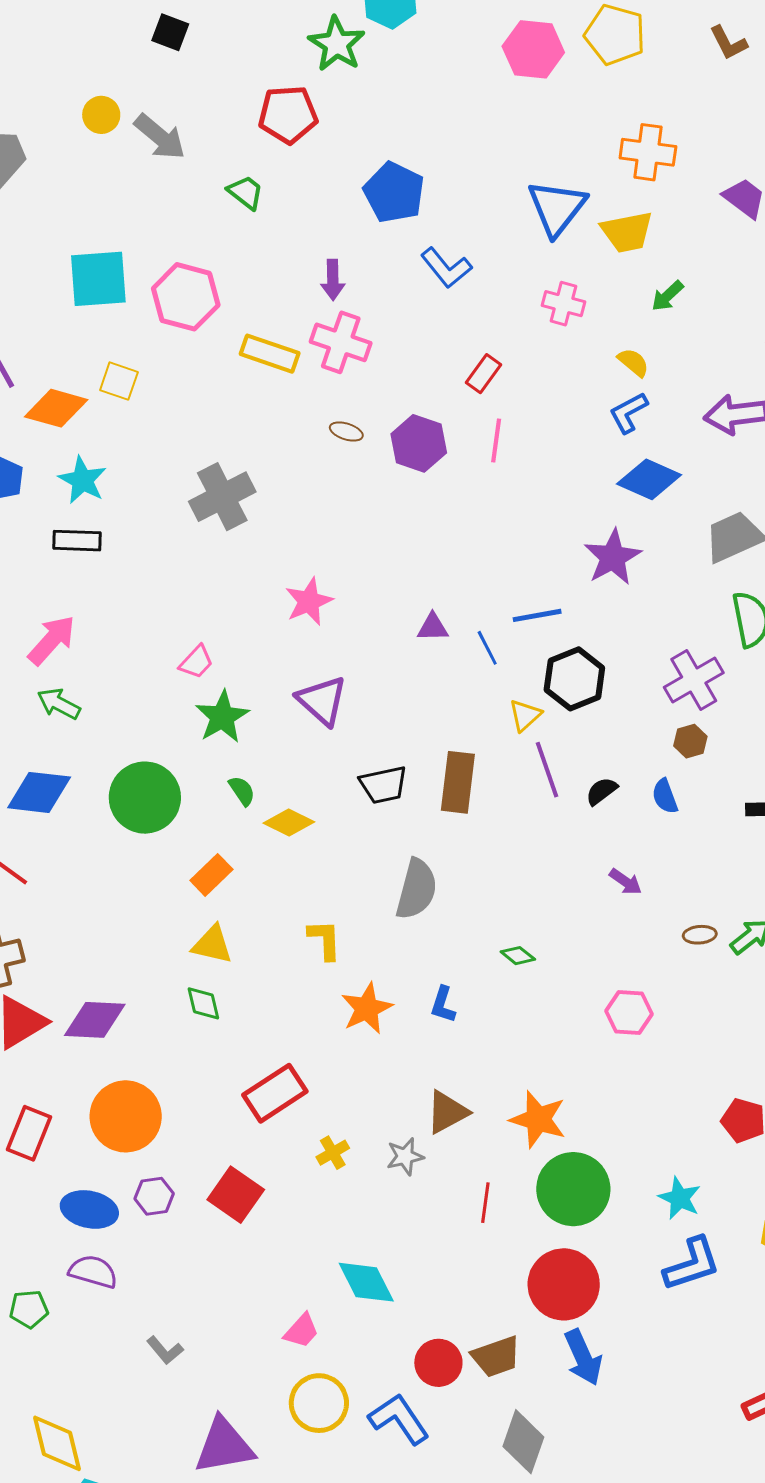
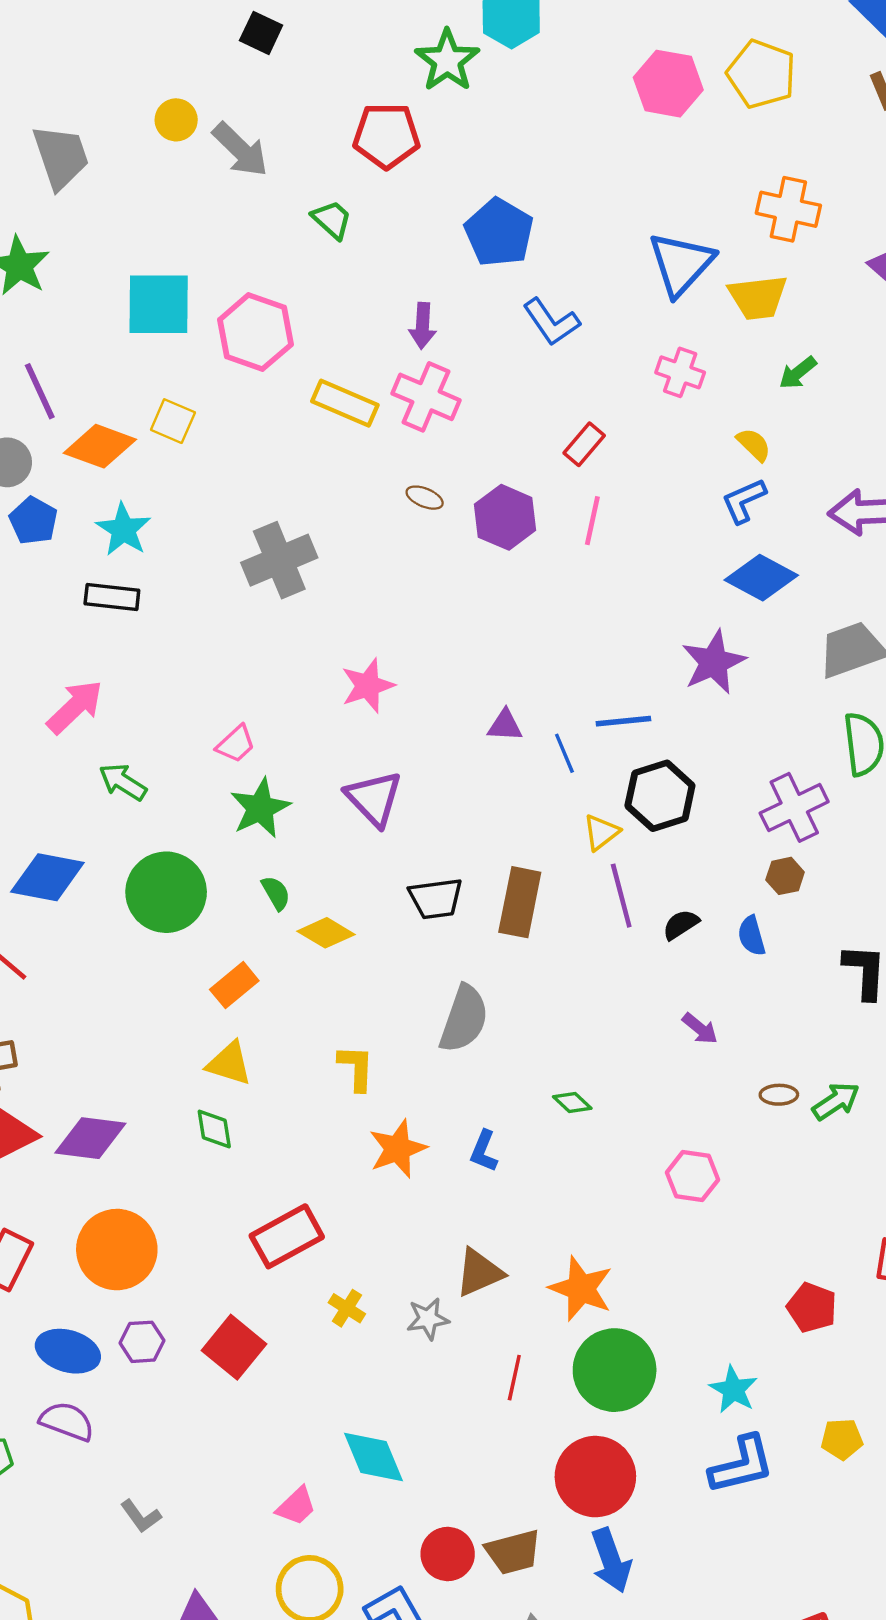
green arrow: (59, 704) -> (123, 782), moved
yellow cross: (333, 1153) -> (347, 1308), turned -32

